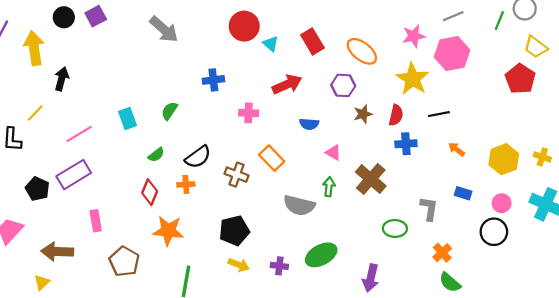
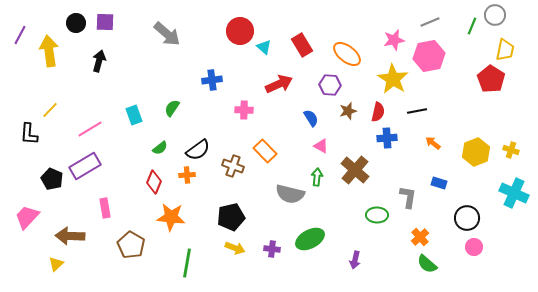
purple square: (96, 16) -> (105, 22), turned 30
yellow trapezoid: (536, 47) -> (505, 50), turned -115
black arrow: (62, 79) -> (99, 61), moved
blue semicircle: (309, 124) -> (311, 118), moved, turned -126
pink circle: (502, 203) -> (474, 247), moved
purple arrow: (371, 278) -> (355, 260), size x0.7

